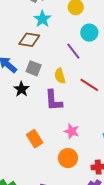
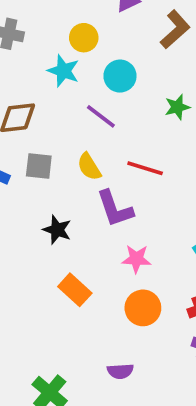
cyan star: (42, 19) -> (63, 71), moved
black star: (21, 89) -> (57, 230), moved
purple L-shape: (54, 100) -> (115, 209), moved

